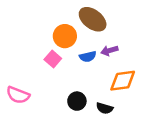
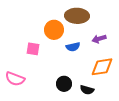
brown ellipse: (93, 19) -> (77, 16), turned -35
purple arrow: (109, 51) -> (99, 39), moved
pink square: (53, 59) -> (33, 49), moved, turned -32

